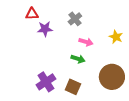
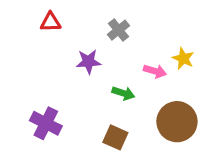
purple star: (45, 29) -> (88, 62), moved
pink arrow: (86, 42) -> (155, 71), moved
purple cross: (46, 82) -> (46, 123), moved, turned -30

